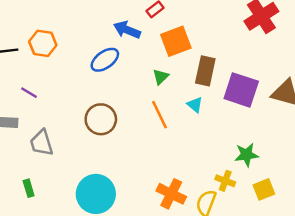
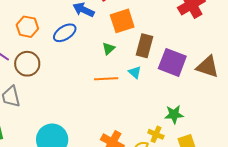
orange hexagon: (43, 43) -> (27, 27), moved
orange line: (159, 115) -> (106, 79), turned -70
brown circle: (101, 119) -> (27, 64), moved

